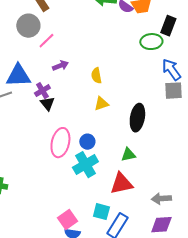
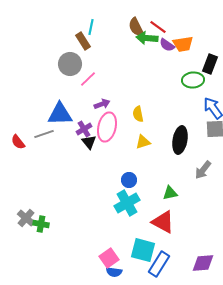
black ellipse: (137, 118) -> (180, 140), moved
pink ellipse: (60, 143) -> (107, 127), moved
red triangle: (121, 184) -> (163, 222), turned 40
gray arrow: (161, 199) -> (203, 170), moved, turned -48
cyan square: (101, 212) -> (143, 250), size x1.4

